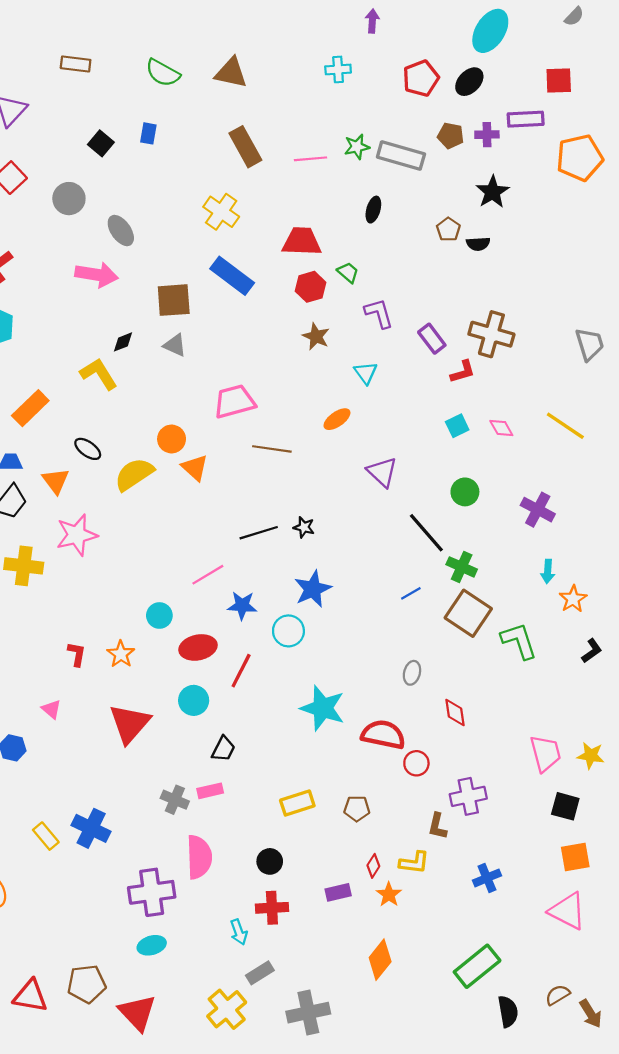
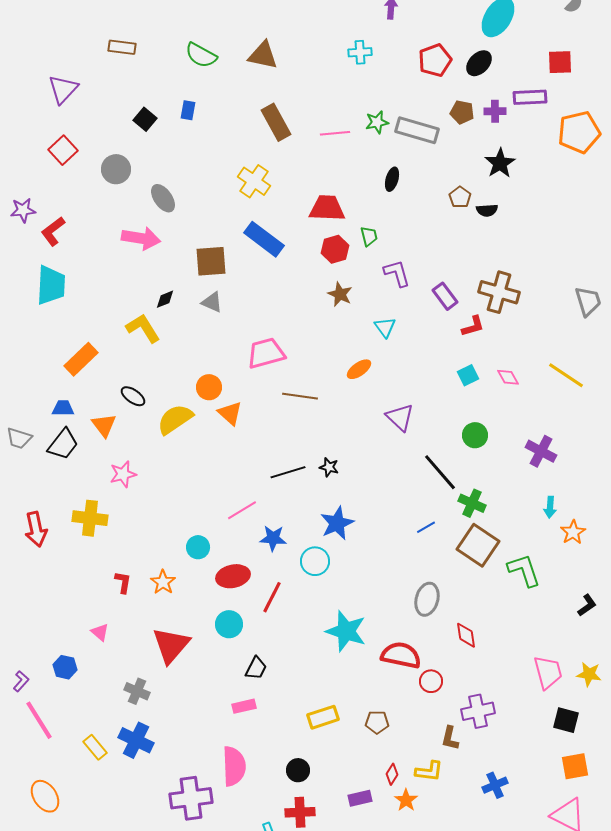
green trapezoid: (348, 272) -> (369, 236), turned 35
pink star: (77, 535) -> (123, 474), size x0.7
yellow cross: (24, 566) -> (90, 518), moved
black L-shape: (592, 651) -> (587, 605), moved
gray ellipse: (412, 673) -> (427, 599), size x1.5
gray cross: (175, 800) -> (137, 691), moved

